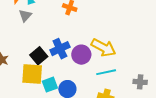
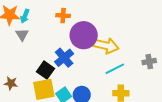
purple circle: (81, 55) -> (84, 35), moved, size x1.4
gray cross: (140, 82) -> (149, 62), moved

